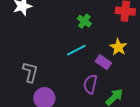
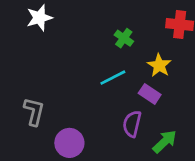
yellow star: (118, 47) -> (159, 65), moved
gray L-shape: (30, 72) -> (34, 112), moved

